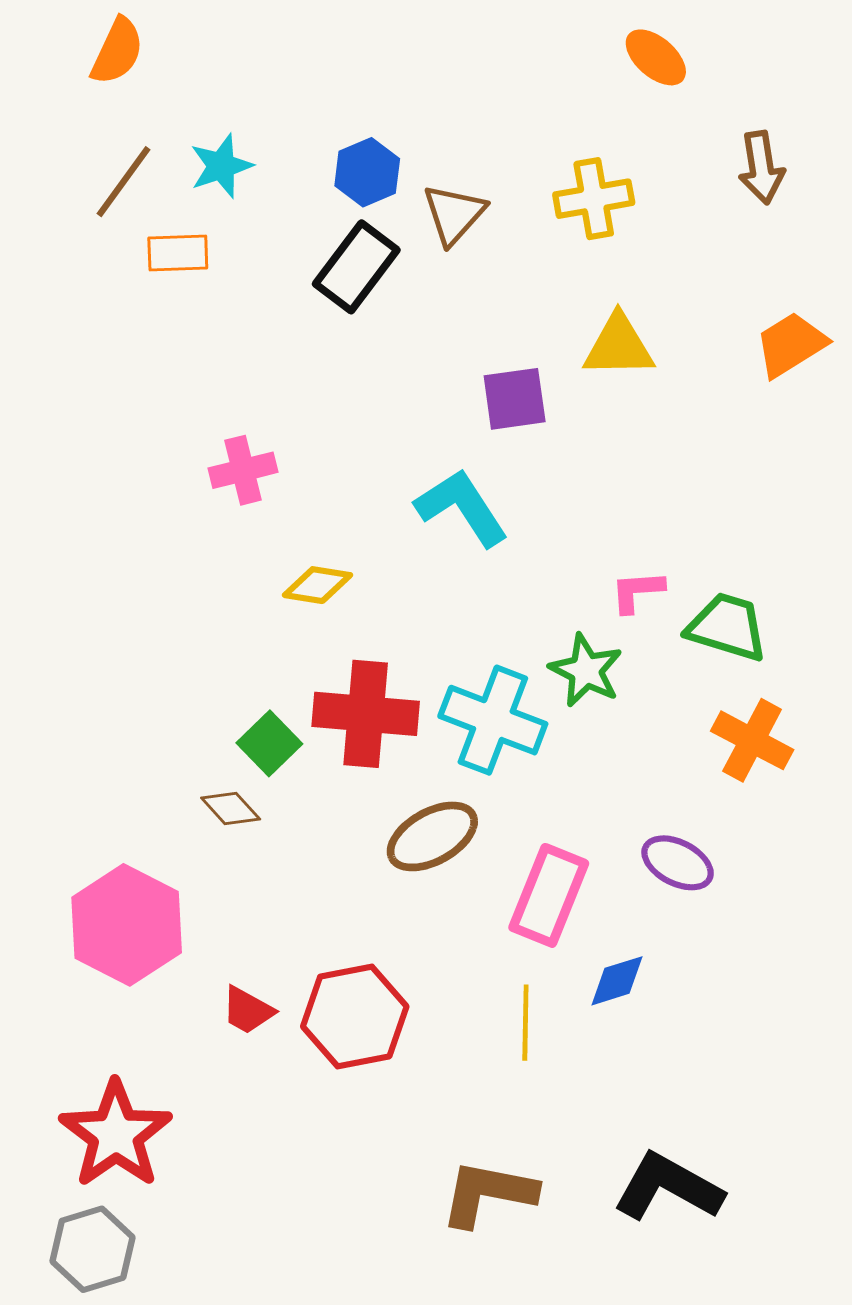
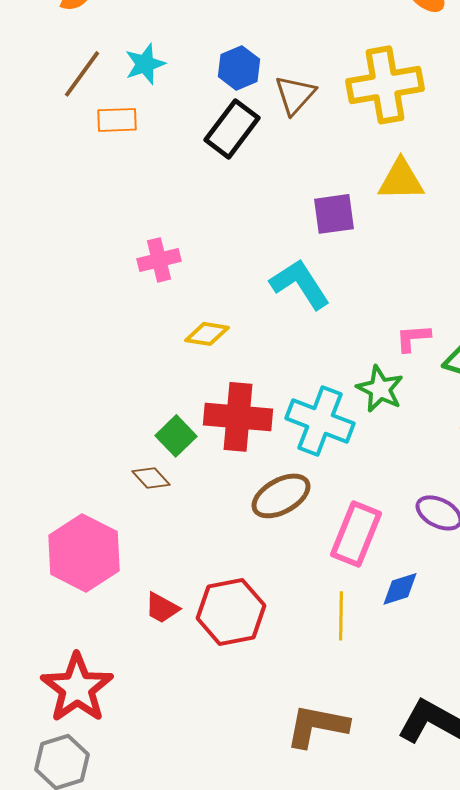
yellow cross: (594, 199) -> (385, 85), size x1.5

